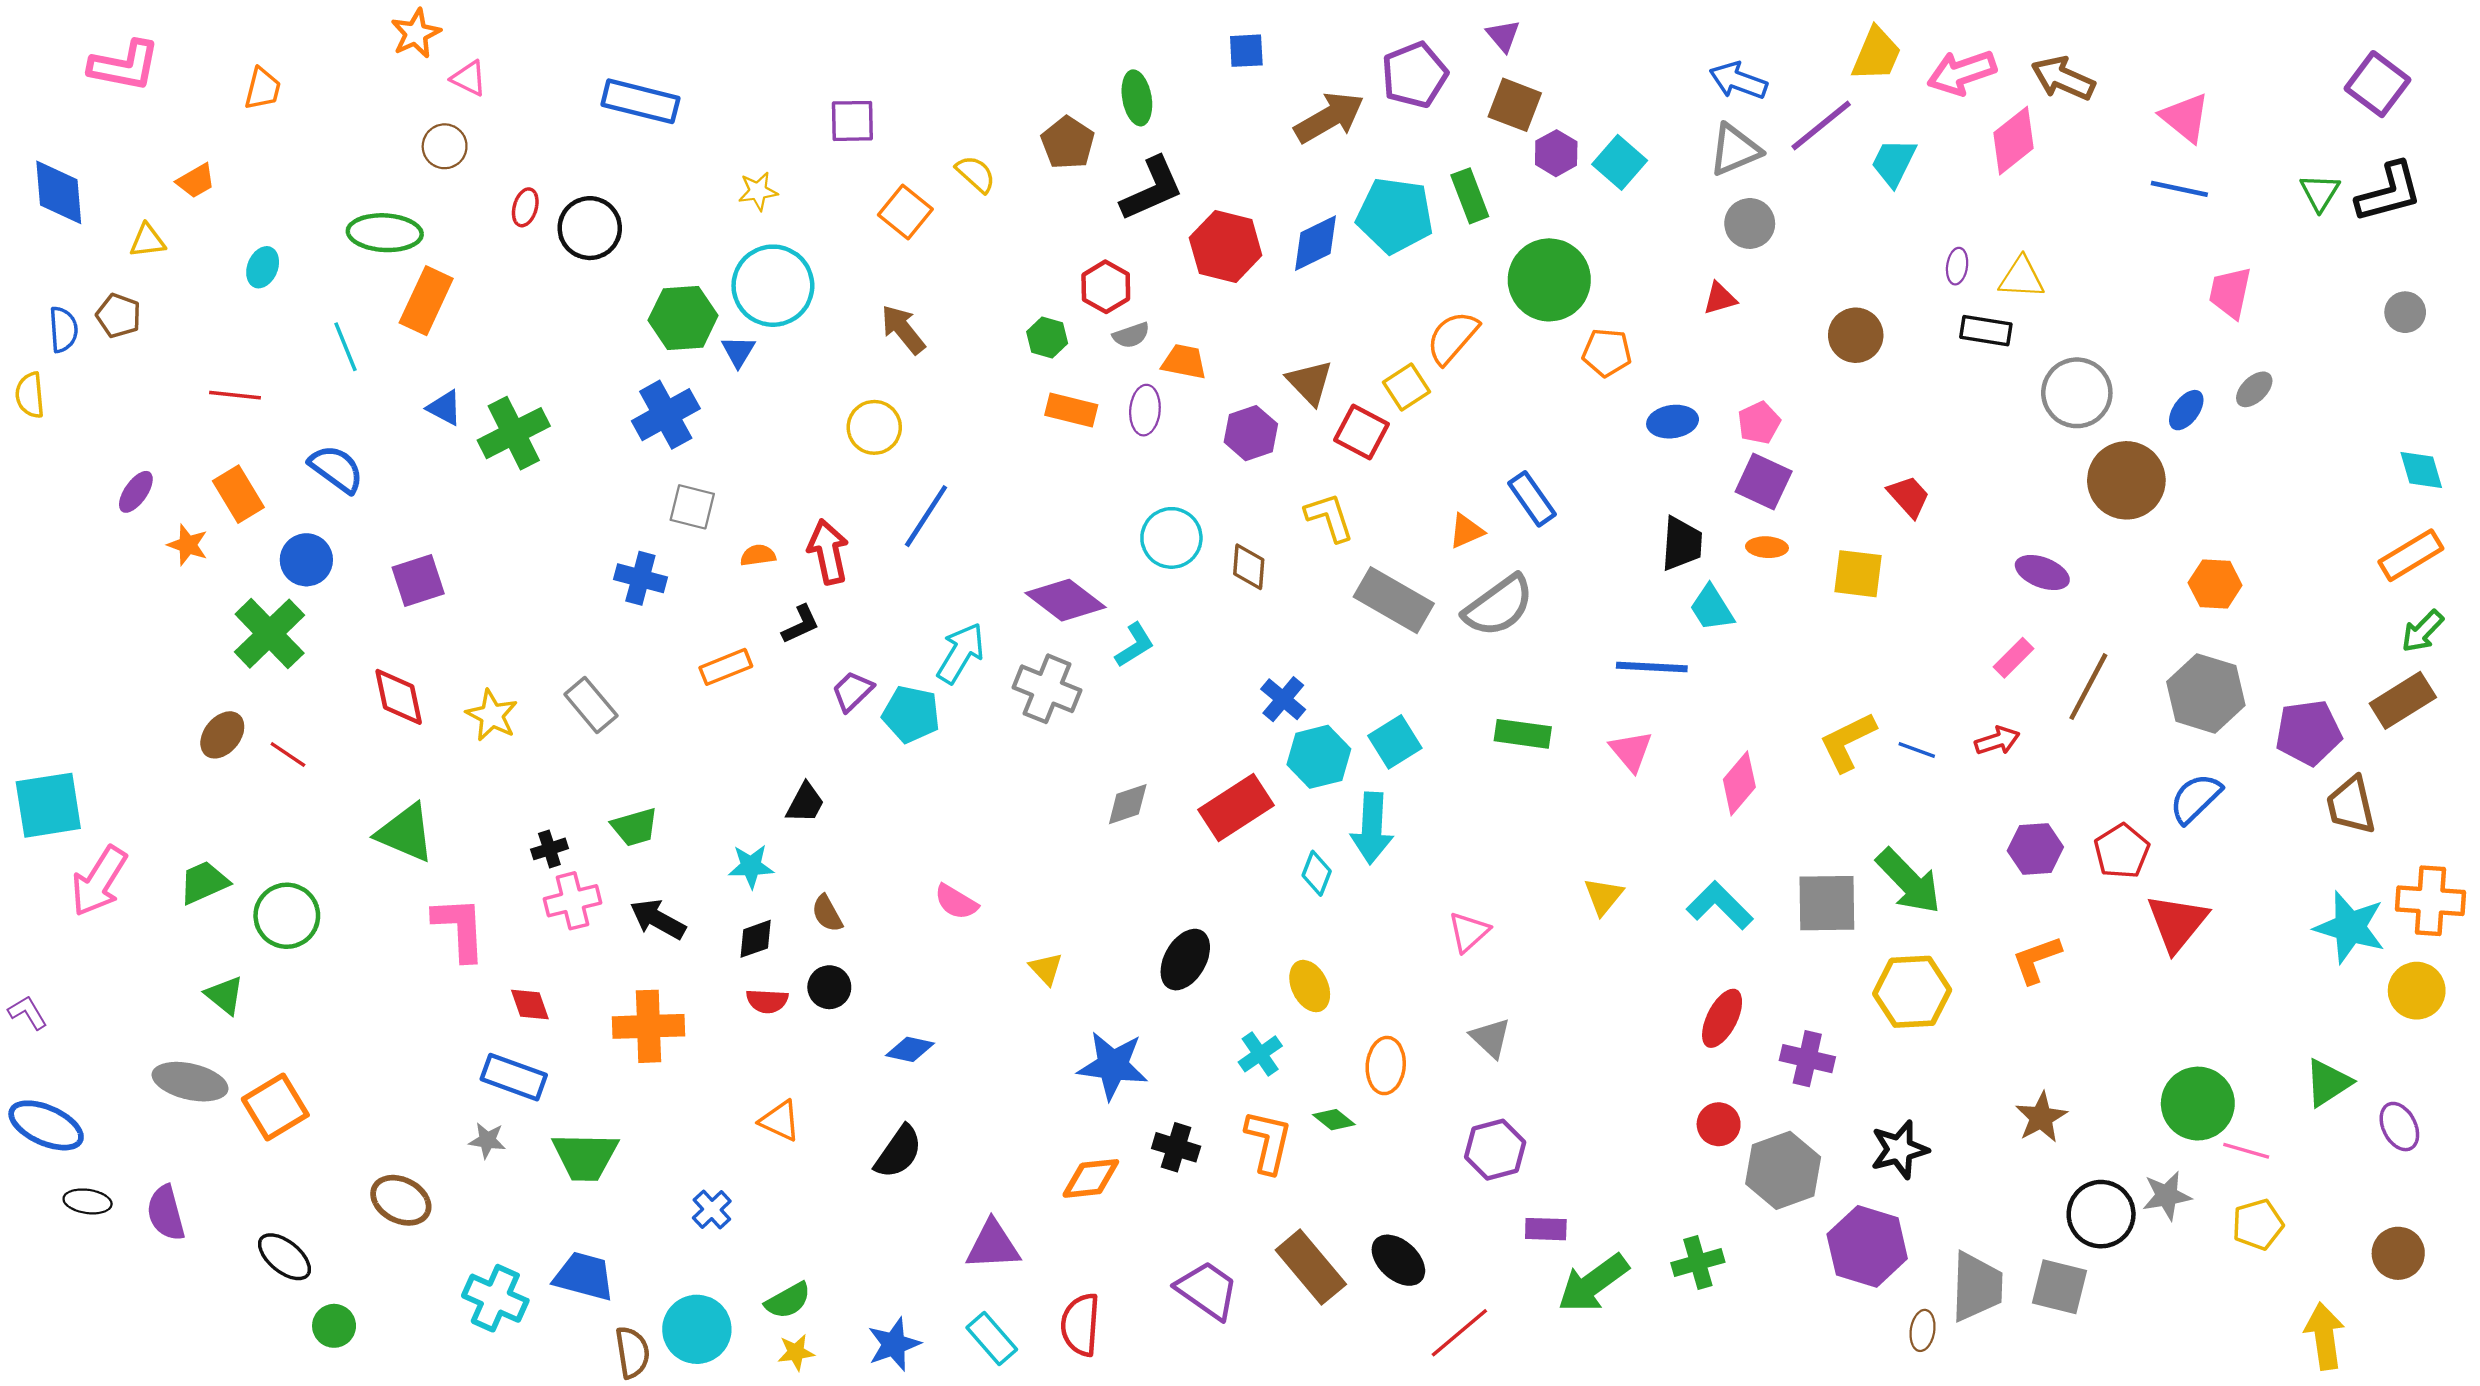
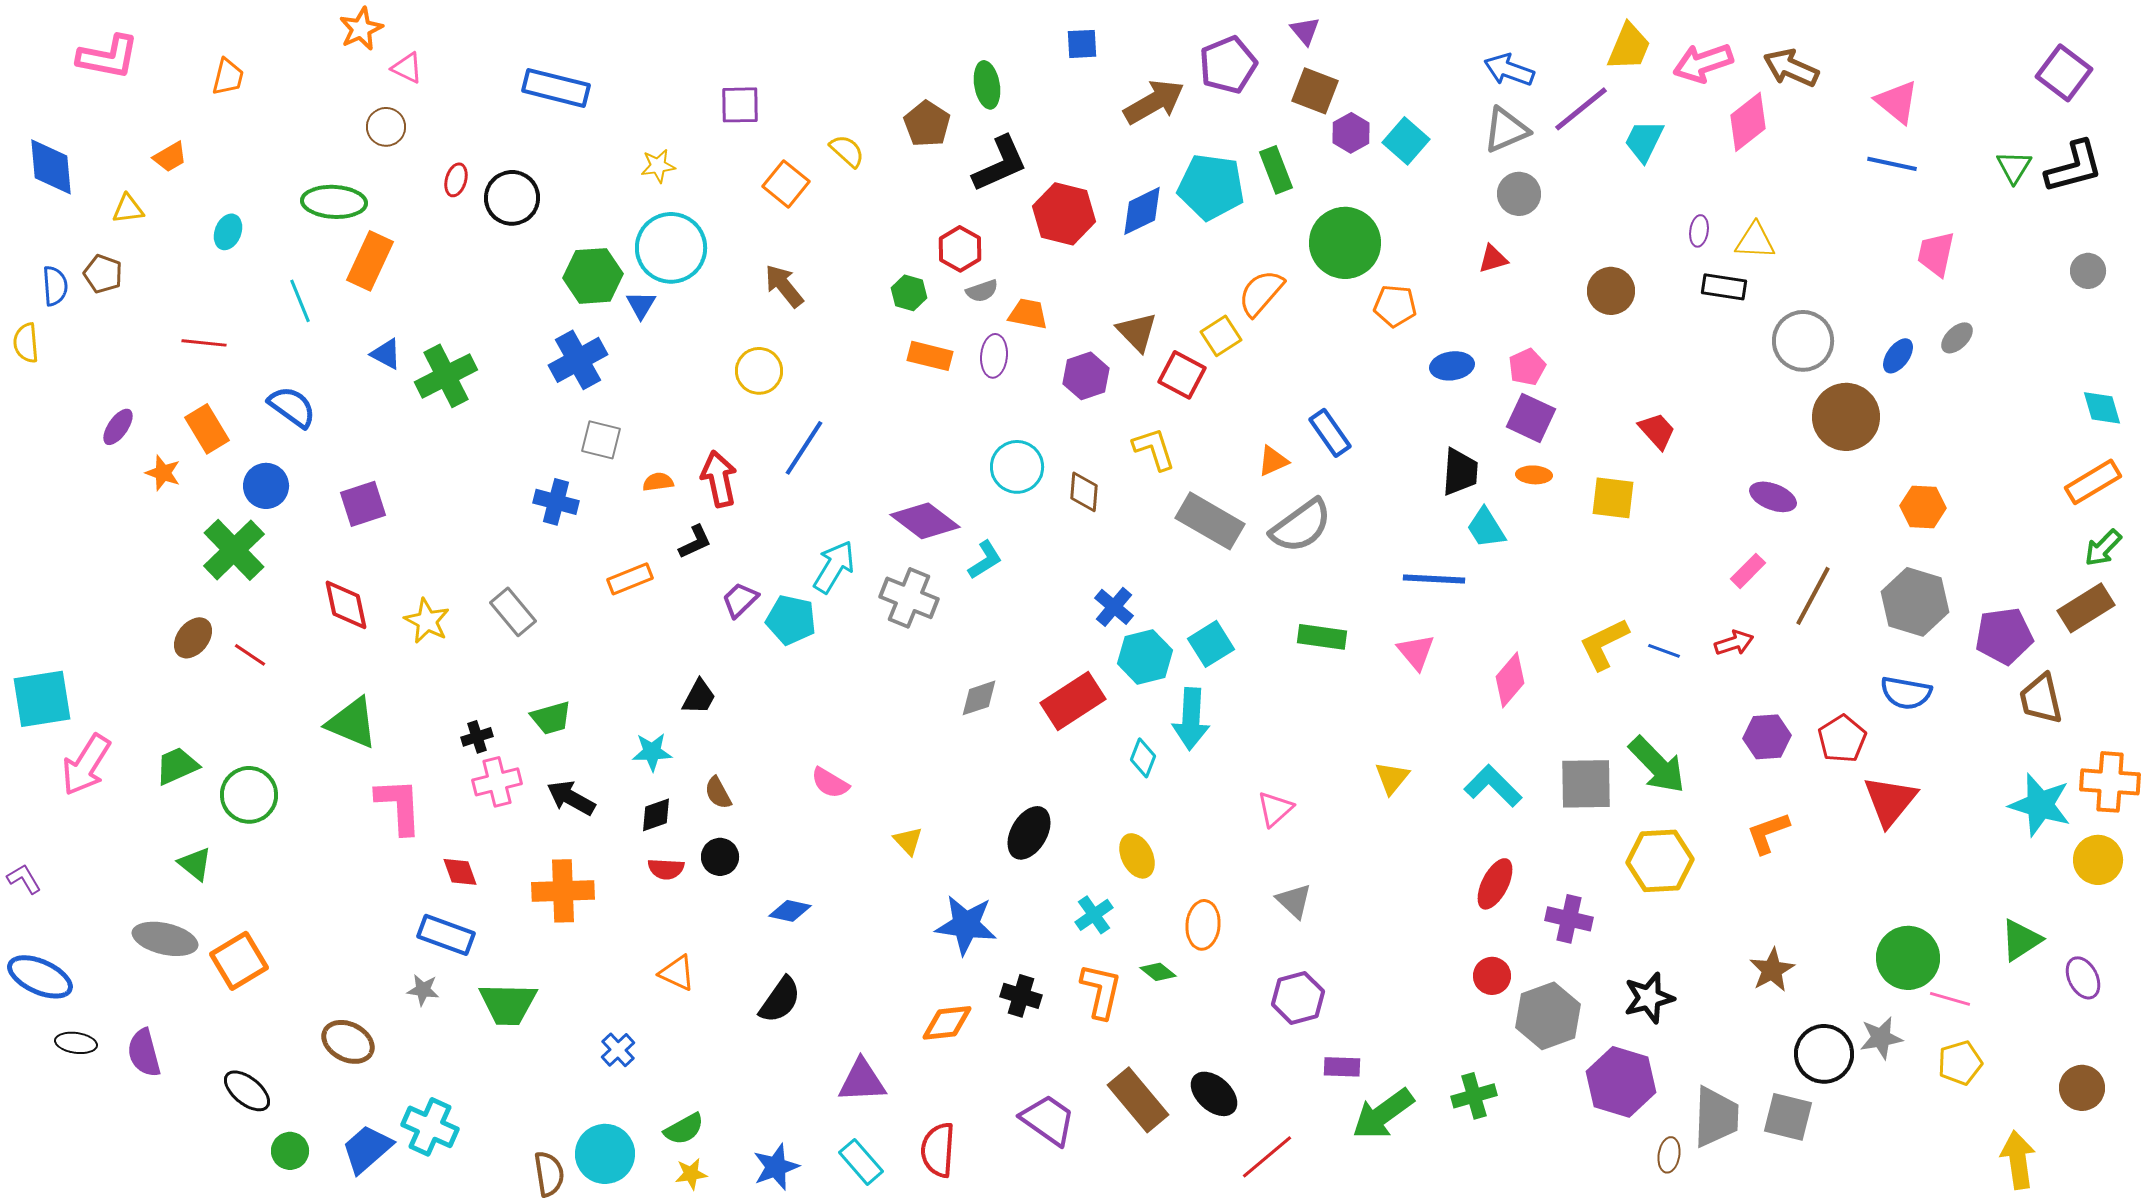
blue semicircle: (2196, 798) -> (1906, 693), turned -126
blue trapezoid: (584, 1276) -> (367, 1149), moved, turned -56

